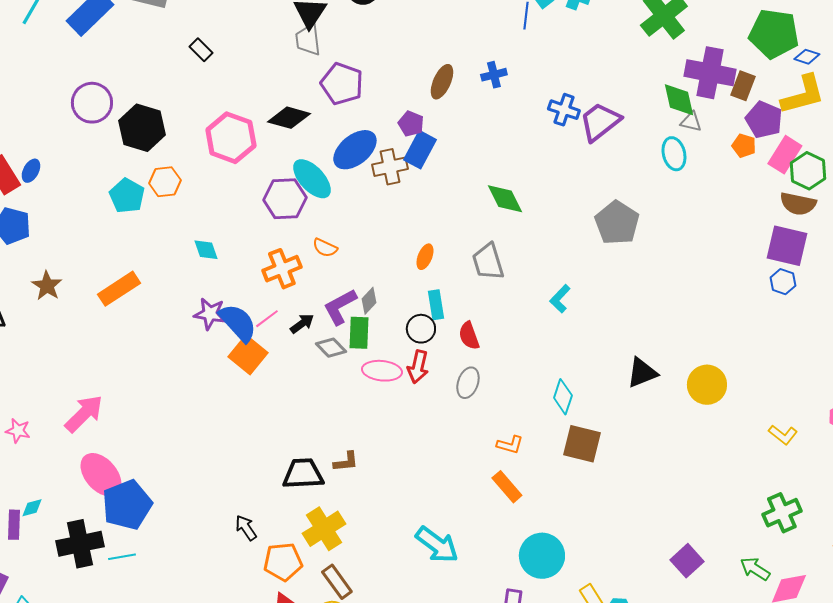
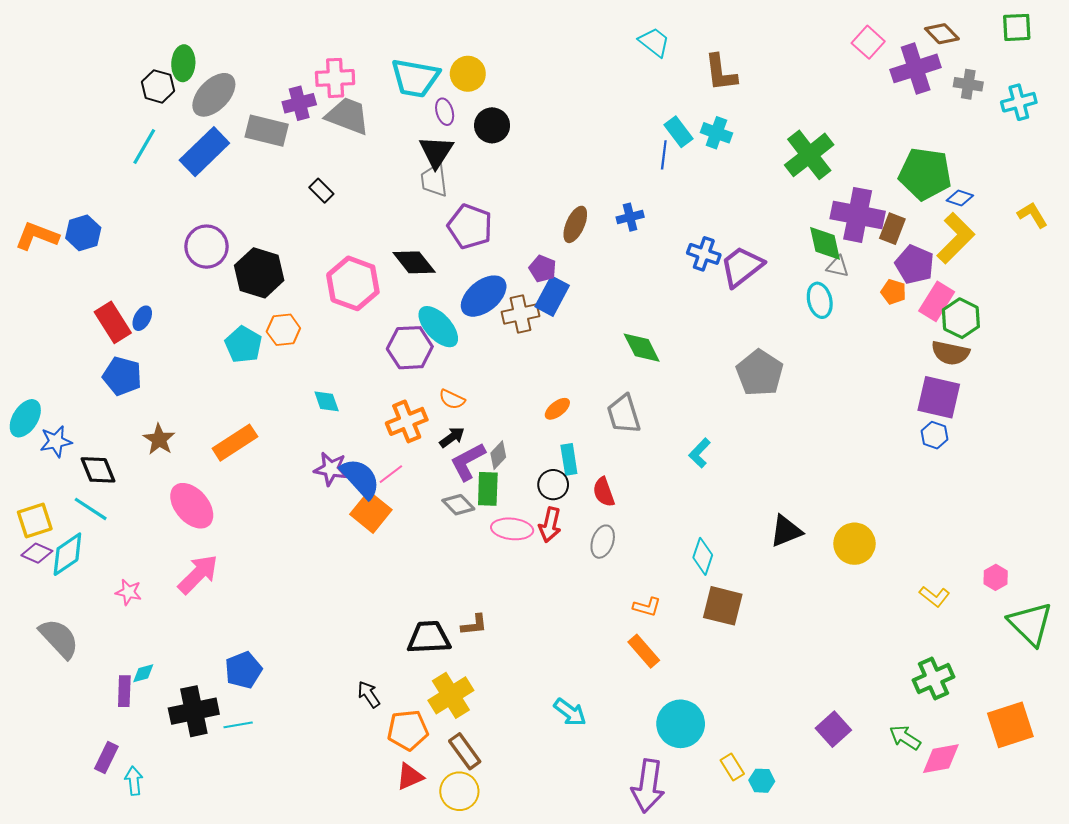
yellow L-shape: (803, 95) -> (956, 238), turned -30
black diamond: (289, 118) -> (414, 262), turned 36
orange ellipse: (425, 257) -> (557, 409), turned 30
black arrow: (302, 324) -> (452, 437), moved
pink ellipse: (101, 475) -> (192, 506), moved
blue pentagon: (127, 505) -> (243, 670), size x0.7
cyan arrow: (437, 545) -> (570, 712), size x0.7

